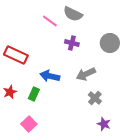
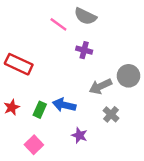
gray circle: (110, 43) -> (129, 76), moved
blue arrow: (50, 76) -> (64, 105), moved
purple star: (104, 124) -> (79, 135), moved

